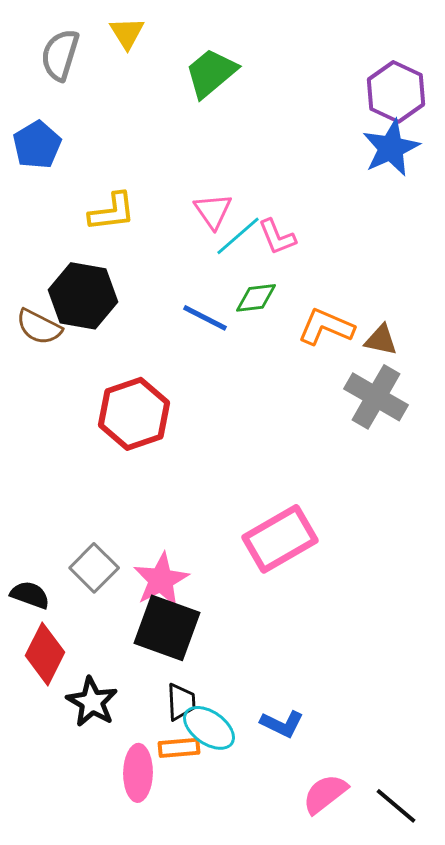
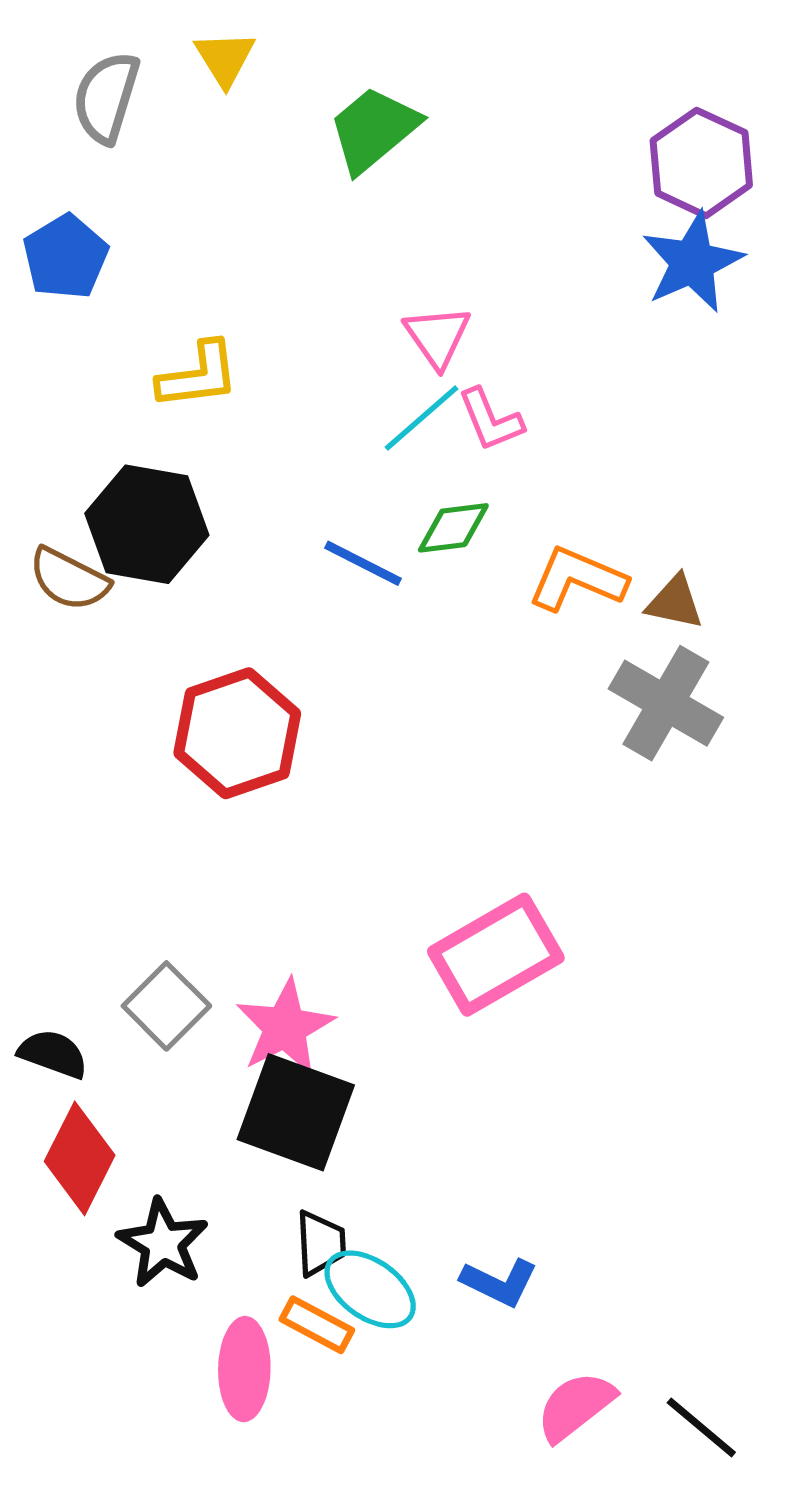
pink triangle: (213, 211) -> (437, 337), moved
orange rectangle: (179, 748) -> (317, 1325), turned 33

